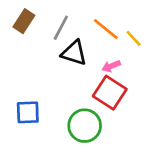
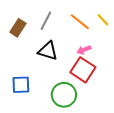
brown rectangle: (24, 21) -> (18, 28), moved
yellow line: (134, 38) -> (103, 20), moved
black triangle: (74, 53) -> (48, 51), moved

